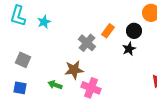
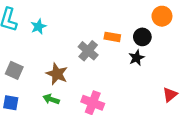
orange rectangle: (108, 31) -> (112, 37), turned 64
brown star: (74, 70) -> (57, 74), moved, turned 30

